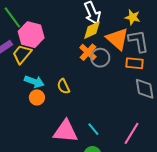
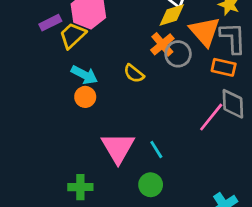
yellow semicircle: (63, 86) -> (134, 74), moved, turned -35
pink triangle: (65, 131) -> (118, 148), turned 48
pink line: (132, 133) -> (211, 117), moved

